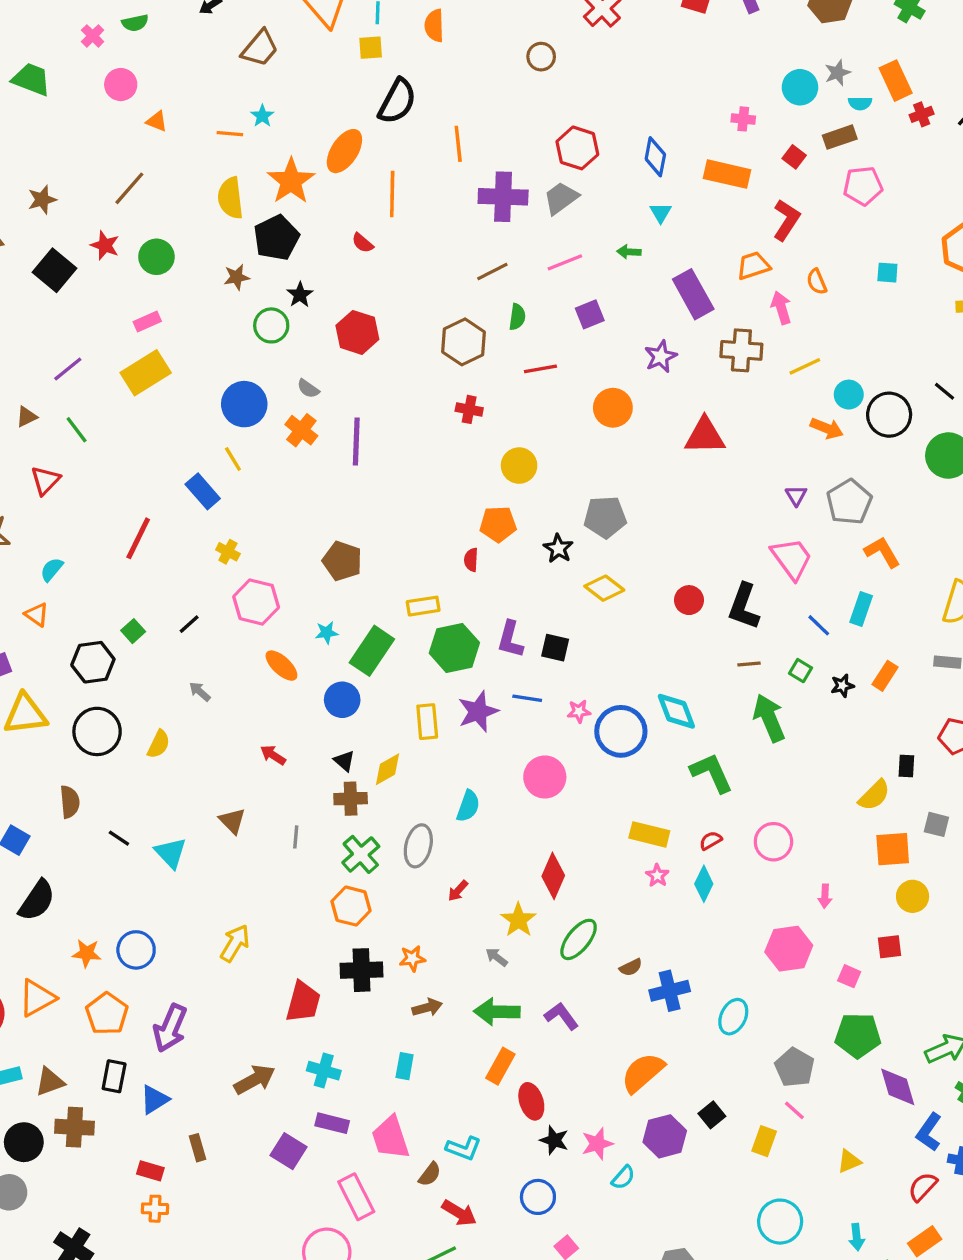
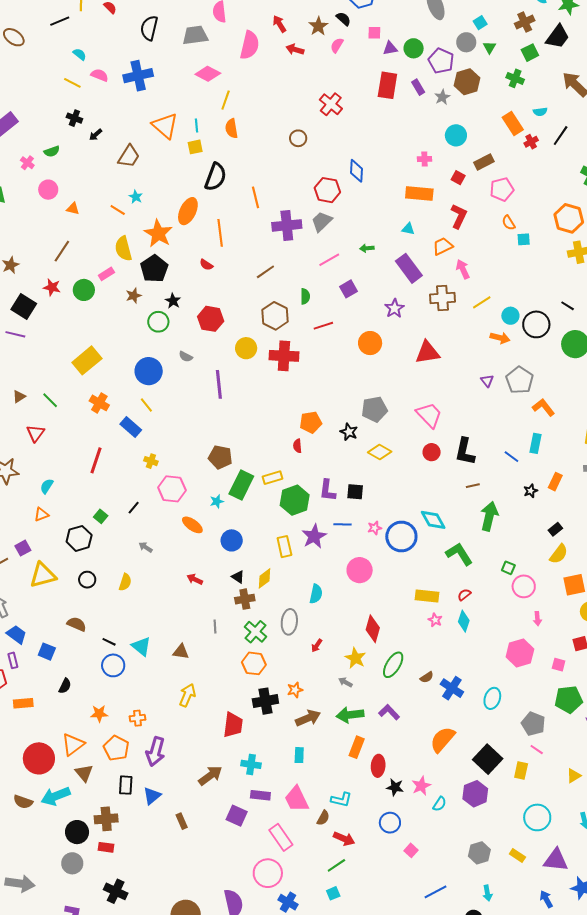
gray star: (837, 73) -> (442, 97), moved
cyan semicircle: (860, 103) -> (540, 112), moved
orange line: (230, 134) -> (118, 210), turned 35
blue diamond: (655, 157) -> (357, 171), moved
cyan triangle: (661, 213) -> (408, 229), moved, turned -40
brown line: (492, 271) -> (265, 272), moved
orange semicircle: (817, 282) -> (509, 223), moved
pink rectangle: (147, 322) -> (106, 274), moved
purple line: (68, 369) -> (15, 334), moved, turned 60
red cross: (469, 409) -> (284, 356), size x1.8
orange cross: (301, 430) -> (99, 403), moved
yellow circle: (519, 466) -> (246, 348), moved
pink trapezoid: (792, 558) -> (429, 415), moved
orange triangle: (37, 615) -> (41, 514), turned -49
green rectangle: (372, 651) -> (241, 485), moved
green square: (801, 671) -> (508, 568), moved
green arrow: (769, 718) -> (489, 516), turned 44
black circle: (97, 731) -> (87, 580), size x0.6
black rectangle: (906, 766) -> (555, 529), moved, turned 56
brown semicircle: (70, 802) -> (77, 624), turned -54
brown triangle: (232, 821) -> (181, 652), moved, turned -30
pink circle: (773, 842) -> (524, 586), moved
black semicircle: (37, 900) -> (65, 686), size x0.6
blue circle: (136, 950) -> (113, 665), moved
blue cross: (670, 991) -> (452, 688), turned -35
brown arrow: (427, 1007) -> (308, 718), size x1.4
brown triangle: (50, 1082) -> (84, 773), moved, turned -42
red ellipse: (531, 1101) -> (378, 766), turned 30
black square: (712, 1115) -> (488, 759), size x1.8
purple hexagon: (665, 1136) -> (475, 794), moved
red rectangle: (150, 1171) -> (106, 847), moved
orange cross: (155, 1209) -> (137, 718), moved

